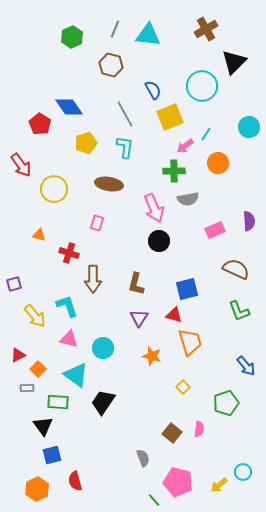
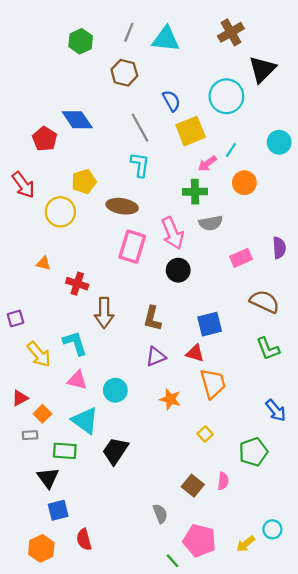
yellow pentagon: (86, 143) -> (84, 182), moved
pink rectangle: (97, 223) -> (132, 247), moved, size x1.8
purple triangle: (139, 318) -> (156, 357), turned 36

